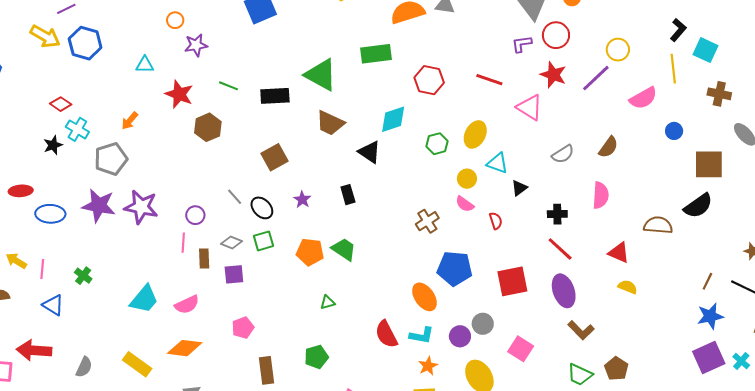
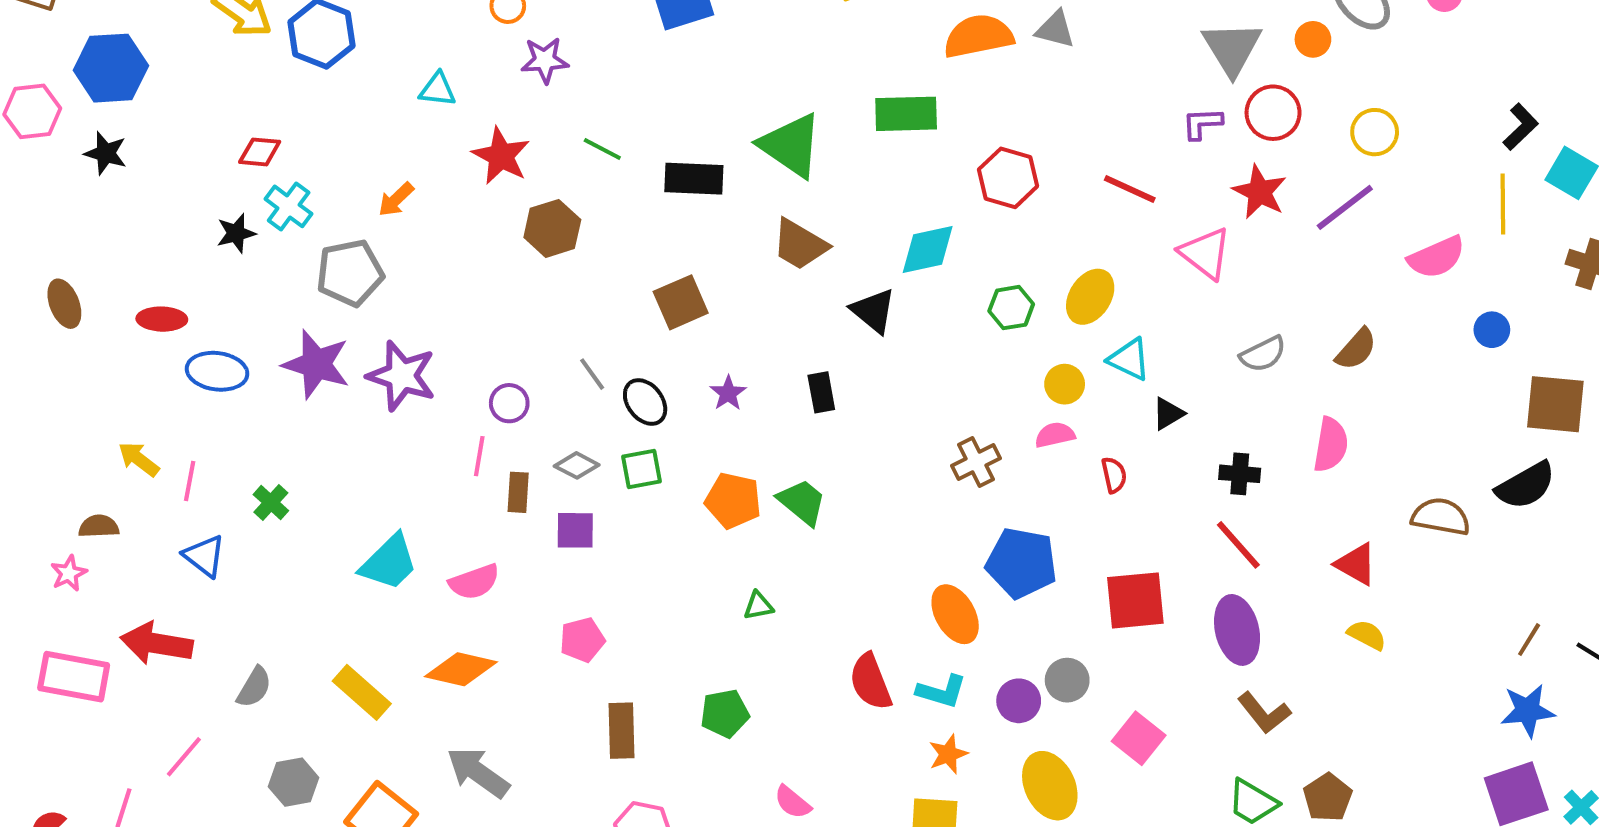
yellow circle: (618, 50) -> (1375, 132), moved
red diamond: (61, 104) -> (260, 152), turned -35
pink semicircle: (465, 204) -> (1055, 435), turned 126

